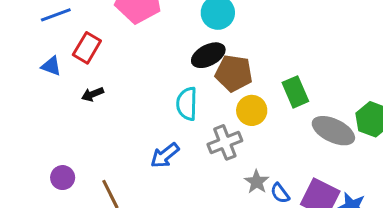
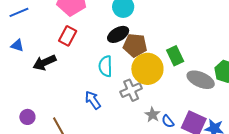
red rectangle: (87, 48) -> (68, 36), moved
black arrow: (92, 94) -> (45, 63), size x1.6
yellow circle: (252, 110) -> (147, 69), size x1.6
blue arrow: (165, 155) -> (93, 100), turned 96

